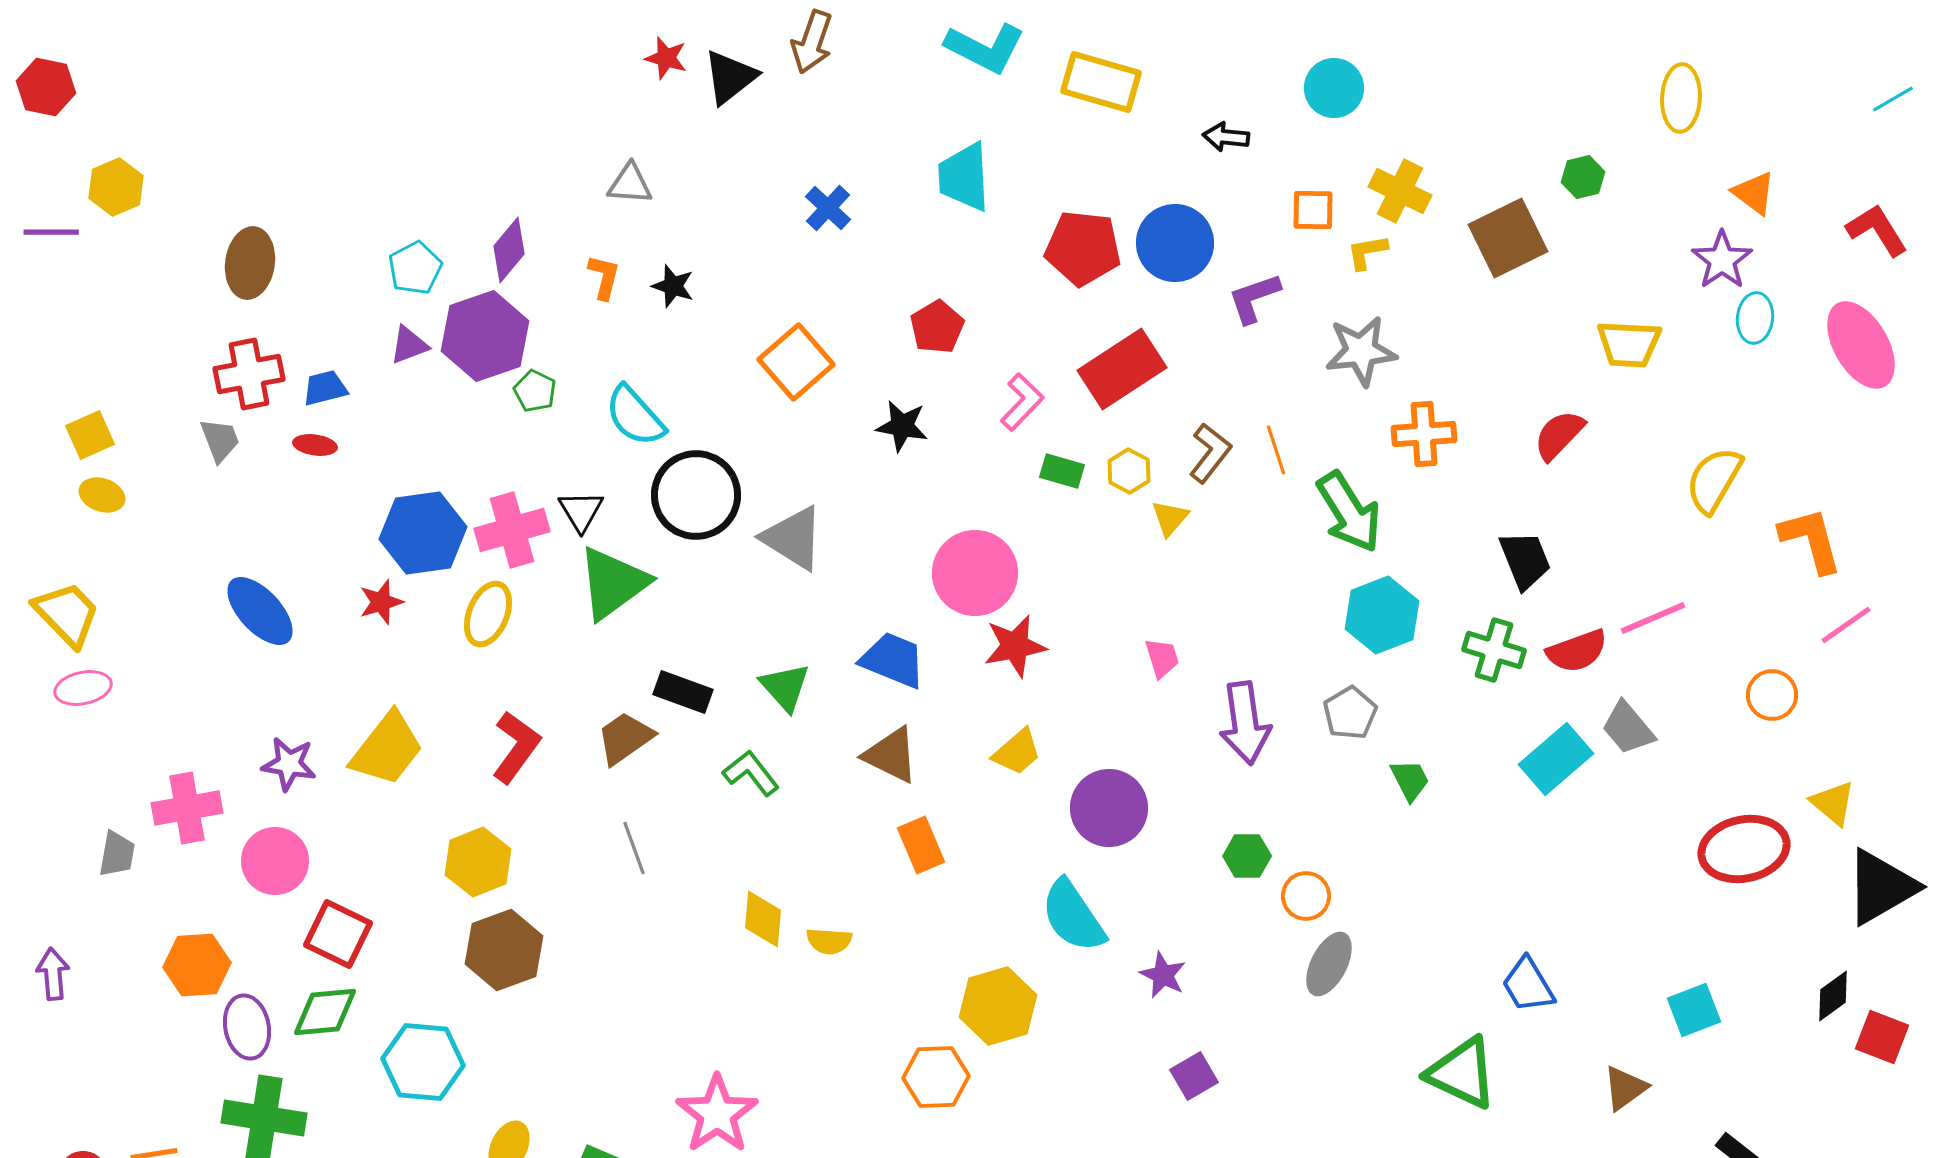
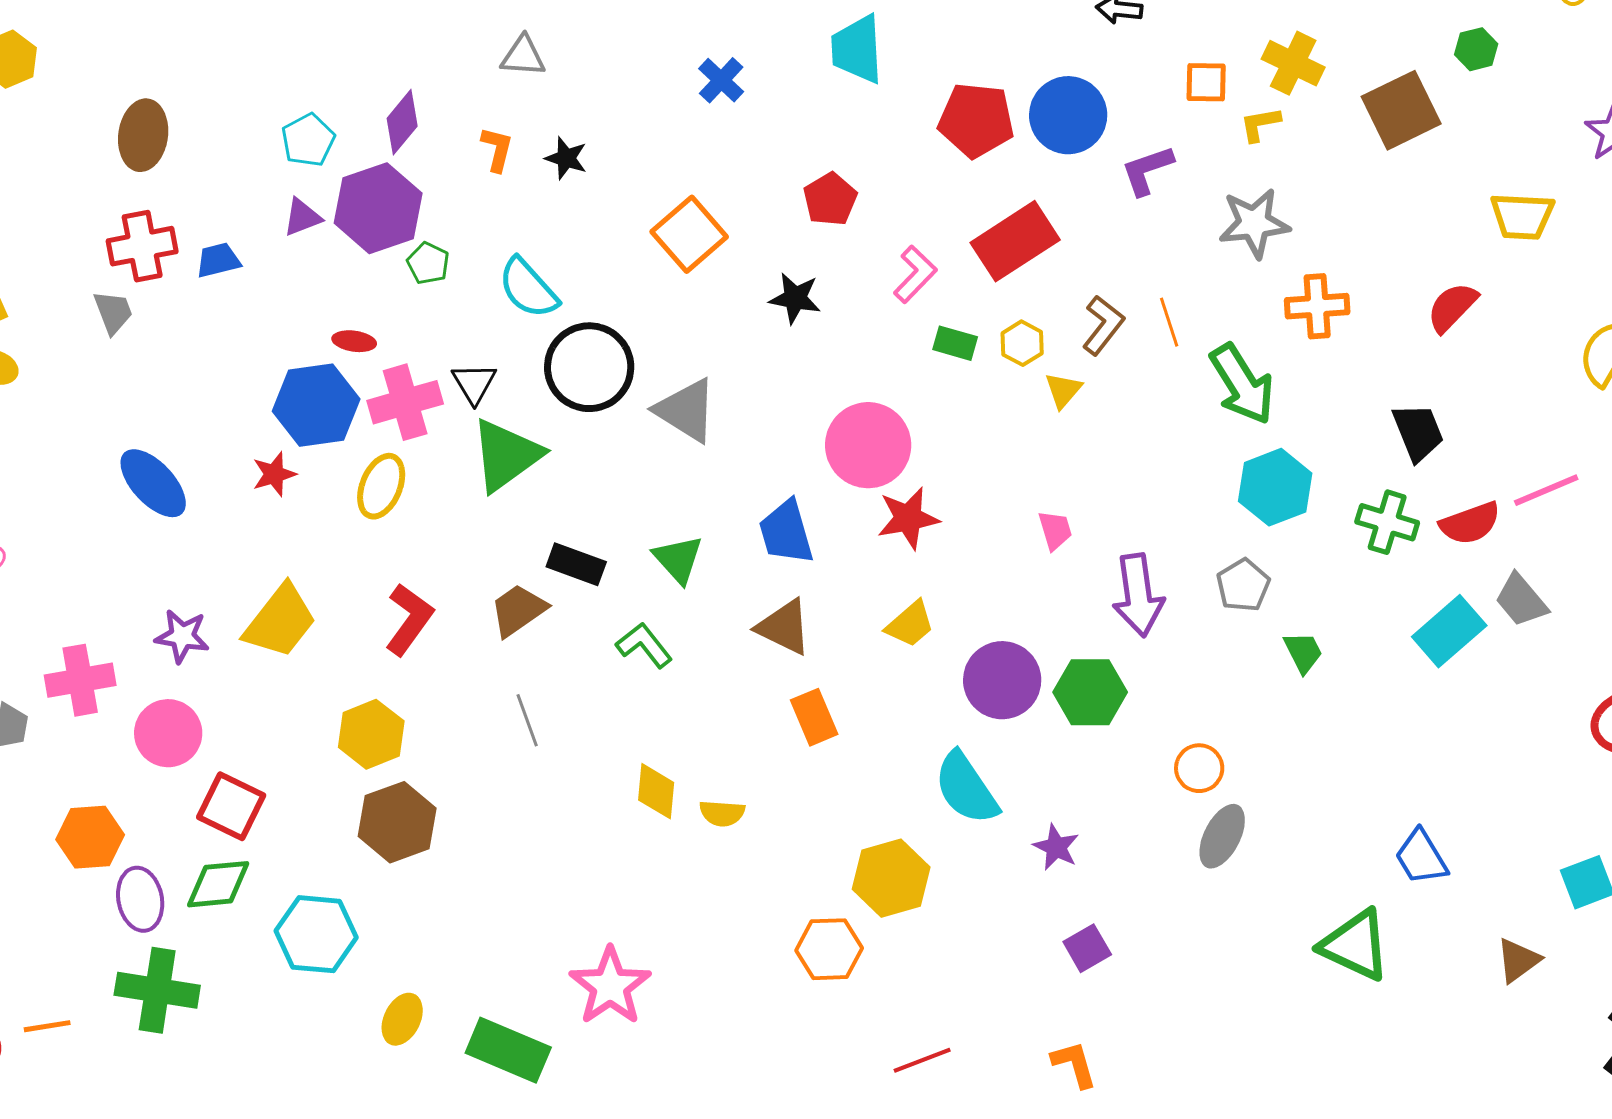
red ellipse: (315, 445) -> (354, 341), moved
blue trapezoid: (893, 660) -> (786, 532), turned -128
green hexagon: (1247, 856) -> (1090, 692), moved, size x1.5

